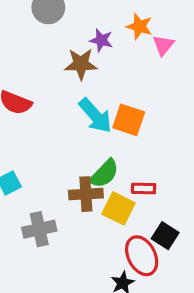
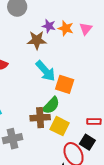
orange star: (139, 26) -> (66, 28), moved
orange square: (129, 120) -> (65, 84), moved
red rectangle: (144, 188) -> (94, 122), moved

